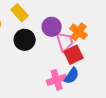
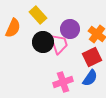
pink trapezoid: (65, 42) -> (59, 44), moved
pink cross: (57, 80) -> (63, 82), moved

